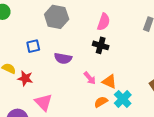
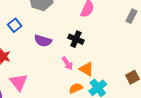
black cross: (101, 45) -> (76, 39), moved
blue square: (33, 46) -> (15, 25), turned -32

